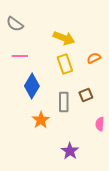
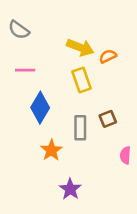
orange semicircle: (94, 58) -> (108, 56), moved
purple star: (70, 151) -> (70, 189), moved

